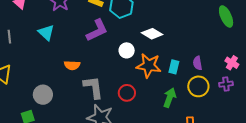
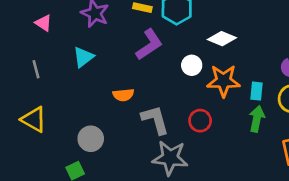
cyan triangle: (46, 33) -> (83, 57), turned 48
cyan rectangle: (174, 67) -> (257, 91), moved

